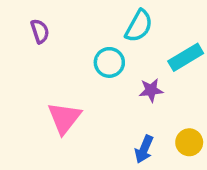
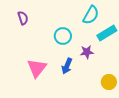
cyan semicircle: (139, 26) -> (91, 15), moved
blue arrow: (144, 149) -> (67, 66), moved

